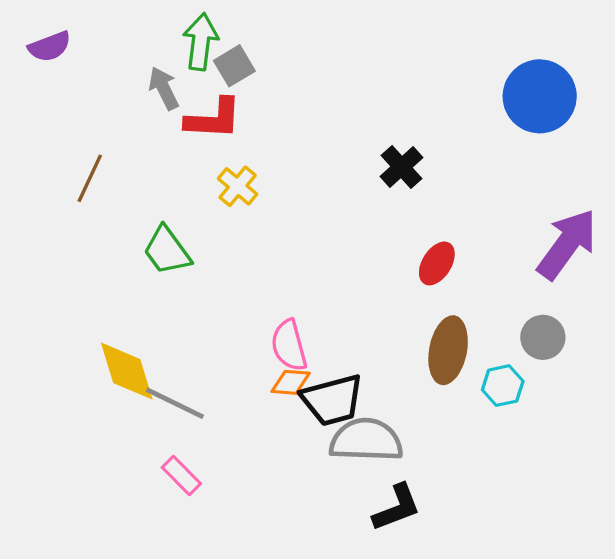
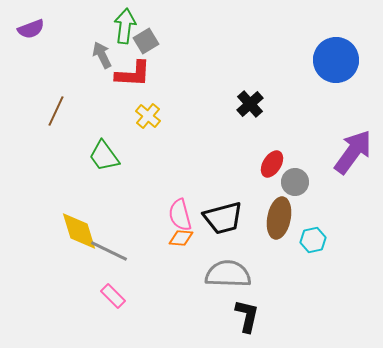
gray circle: (543, 337) -> (295, 182), moved
black trapezoid: (332, 400) -> (223, 218), moved
black L-shape: (397, 508) -> (247, 316), turned -56

